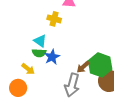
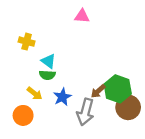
yellow cross: (54, 19) -> (27, 42), moved
blue star: (52, 57) -> (62, 97), moved

